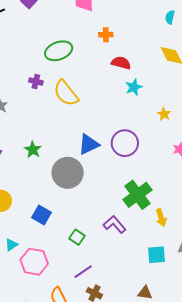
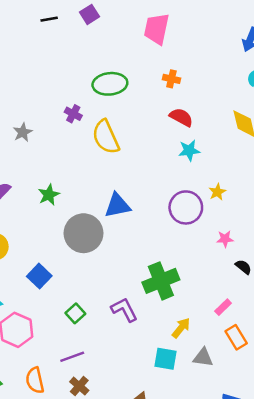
purple circle: (125, 143) -> (186, 207), moved
yellow arrow: (161, 218) -> (181, 328), moved, turned -138

